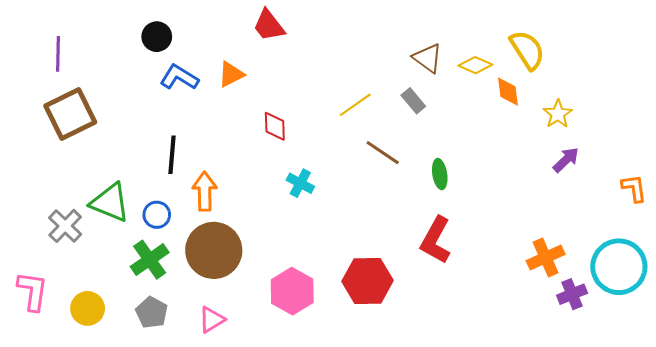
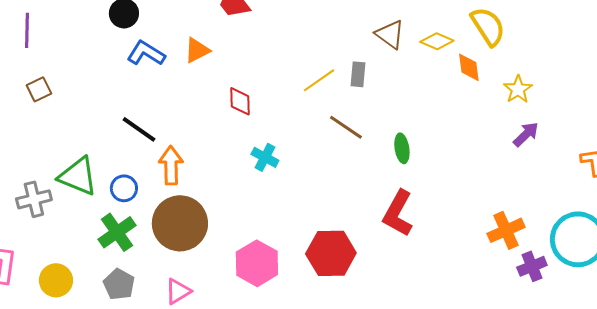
gray rectangle: (413, 101) -> (358, 74), moved, turned 45
brown square: (70, 114) -> (39, 89), size x0.5
black line: (172, 155) -> (139, 129), turned -60
gray cross: (65, 226) -> (34, 199), turned 32

